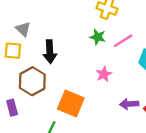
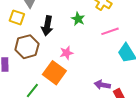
green star: (98, 37) -> (78, 19), moved
pink star: (104, 74) -> (66, 53), moved

